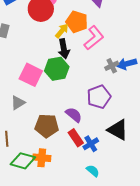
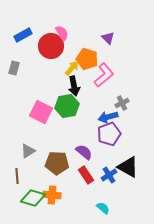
blue arrow: (127, 64) -> (108, 117), moved
gray triangle: (18, 103) -> (28, 151), moved
blue cross: (91, 144) -> (109, 175), moved

